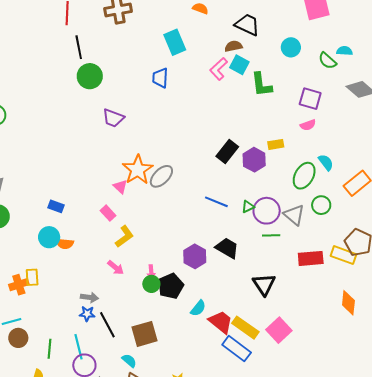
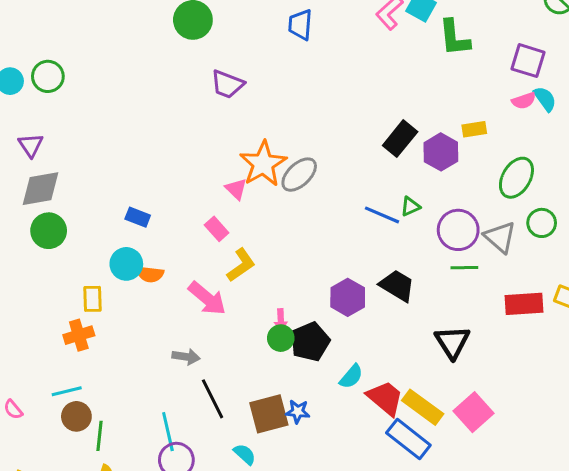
cyan semicircle: (326, 162) -> (545, 99), moved
green triangle: (248, 207) -> (410, 206), moved
pink arrow: (116, 268) -> (207, 298), moved, size x1.5
yellow rectangle: (32, 277) -> (93, 299), moved
blue star: (87, 314) -> (298, 412), moved
green line: (50, 349) -> (99, 436), moved

